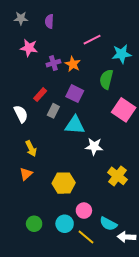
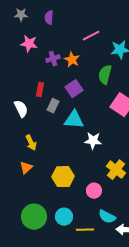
purple square: (75, 94) -> (74, 89), turned 30
red rectangle: (40, 95) -> (40, 90), turned -32
pink circle: (84, 211) -> (94, 191), moved
green circle: (34, 224) -> (34, 217), size x1.6
yellow line: (86, 237) -> (85, 230), turned -42

